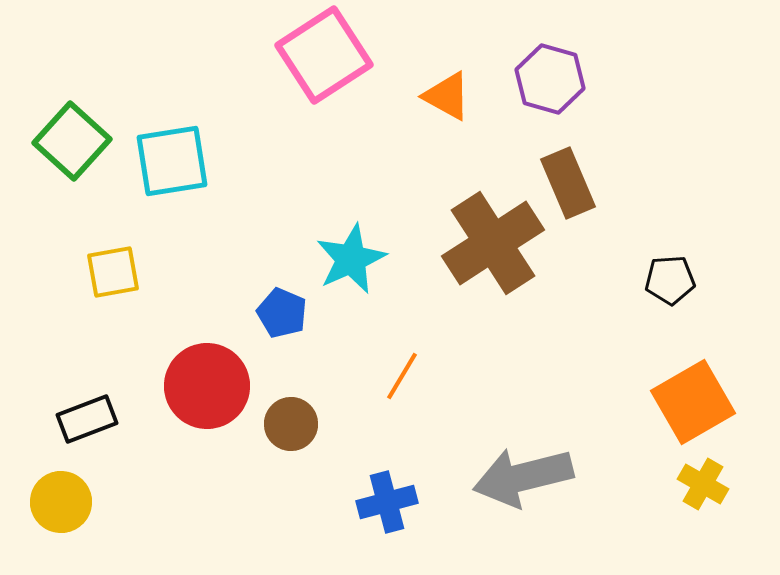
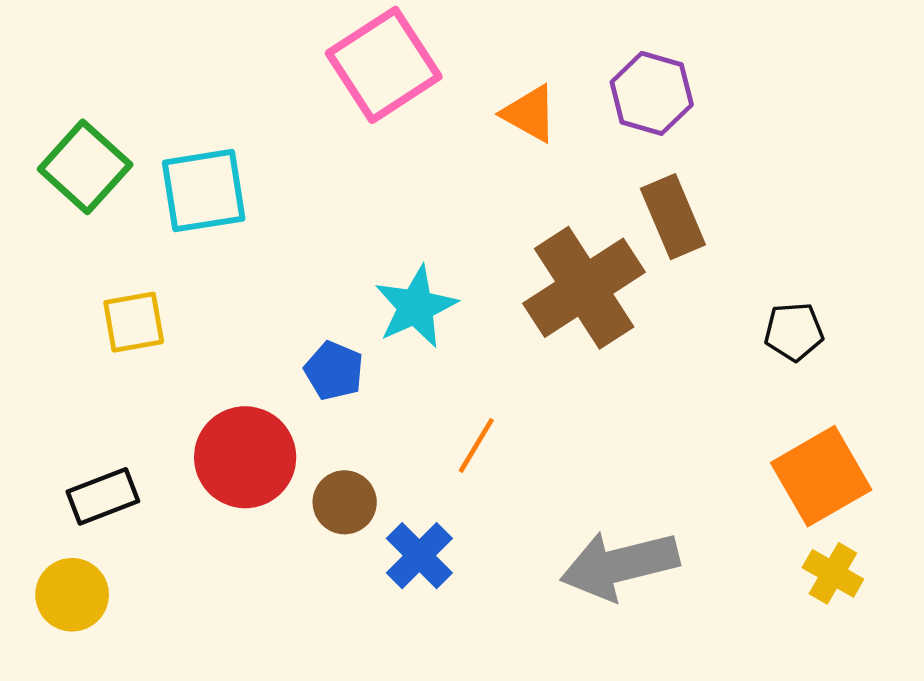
blue cross: (387, 502) -> (419, 556), moved, turned -30

